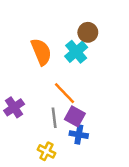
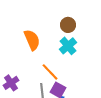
cyan cross: (76, 52) -> (68, 46), moved

